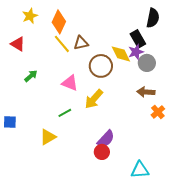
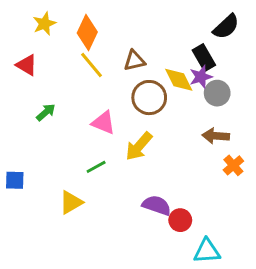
black semicircle: (153, 18) -> (226, 27), turned 36
brown triangle: (81, 43) -> (134, 61), moved
purple semicircle: (106, 139) -> (157, 205), turned -114
red circle: (102, 152) -> (180, 220), moved

